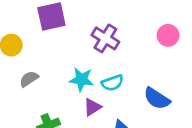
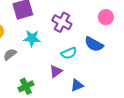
cyan star: (81, 79) -> (32, 38), moved
blue semicircle: (157, 98) -> (94, 44), moved

